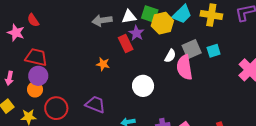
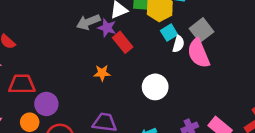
purple star: (136, 33) -> (107, 28), moved
cyan square: (214, 51) -> (169, 33), moved
purple circle: (38, 76) -> (46, 104), moved

